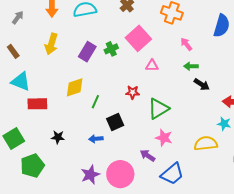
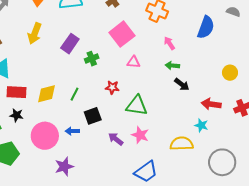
green cross: (111, 49) -> (92, 59), moved
yellow diamond: (75, 87) -> (46, 94), moved
green triangle: (158, 109) -> (137, 106), turned 35
black star: (58, 137) -> (16, 115), moved
purple arrow: (148, 156) -> (116, 139), moved
pink circle: (120, 174) -> (45, 136), moved

